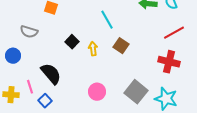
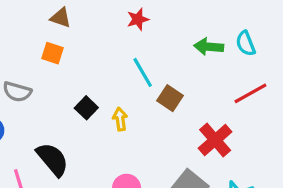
brown square: (121, 46) -> (170, 98), moved
red cross: (169, 62) -> (215, 140), moved, turned 35

